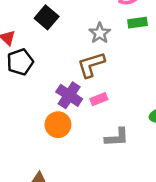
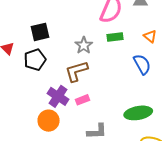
black square: (47, 17) -> (40, 32), turned 36
black pentagon: (20, 62) -> (35, 60), moved

